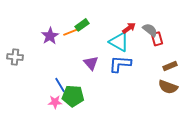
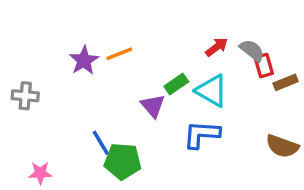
green rectangle: (82, 25) -> (176, 84), moved
cyan triangle: (119, 42) -> (212, 91), moved
blue L-shape: (120, 64) -> (202, 134), moved
brown rectangle: (170, 66) -> (286, 82), moved
pink star: (55, 102) -> (40, 173), moved

